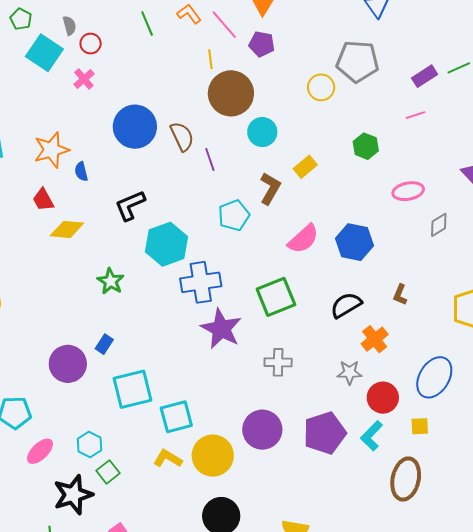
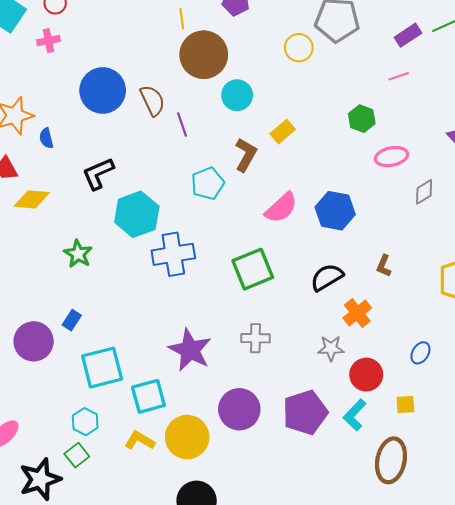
pink cross: (84, 79) -> (48, 41), turned 30
green hexagon: (366, 146) -> (362, 119), moved
purple star: (221, 329) -> (190, 350), moved
blue ellipse: (434, 377) -> (420, 353), size x0.5
cyan hexagon: (90, 444) -> (85, 422), moved

